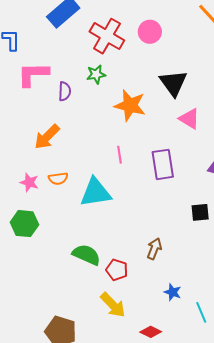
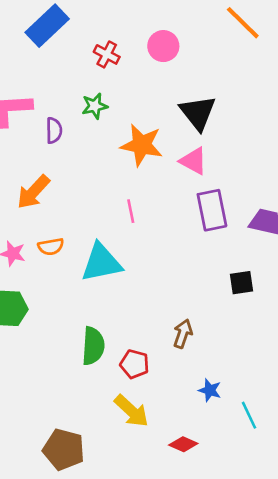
red cross: (107, 36) -> (107, 54), size x0.6
pink triangle: (189, 119) -> (193, 161), moved
purple rectangle: (163, 164) -> (212, 210), moved
green semicircle: (86, 255) -> (93, 346), turned 72

